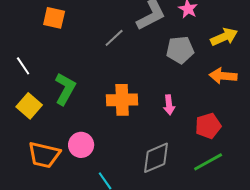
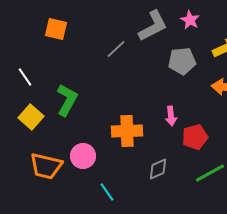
orange cross: (122, 100) -> (127, 131), moved
red pentagon: (208, 126) -> (195, 137), moved
gray diamond: (156, 158) -> (158, 169), size x0.7

